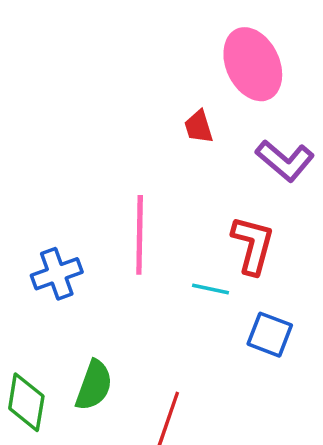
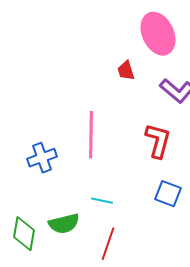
cyan line: (211, 289) -> (102, 201), moved
green semicircle: (94, 385) -> (64, 224), turned 56

